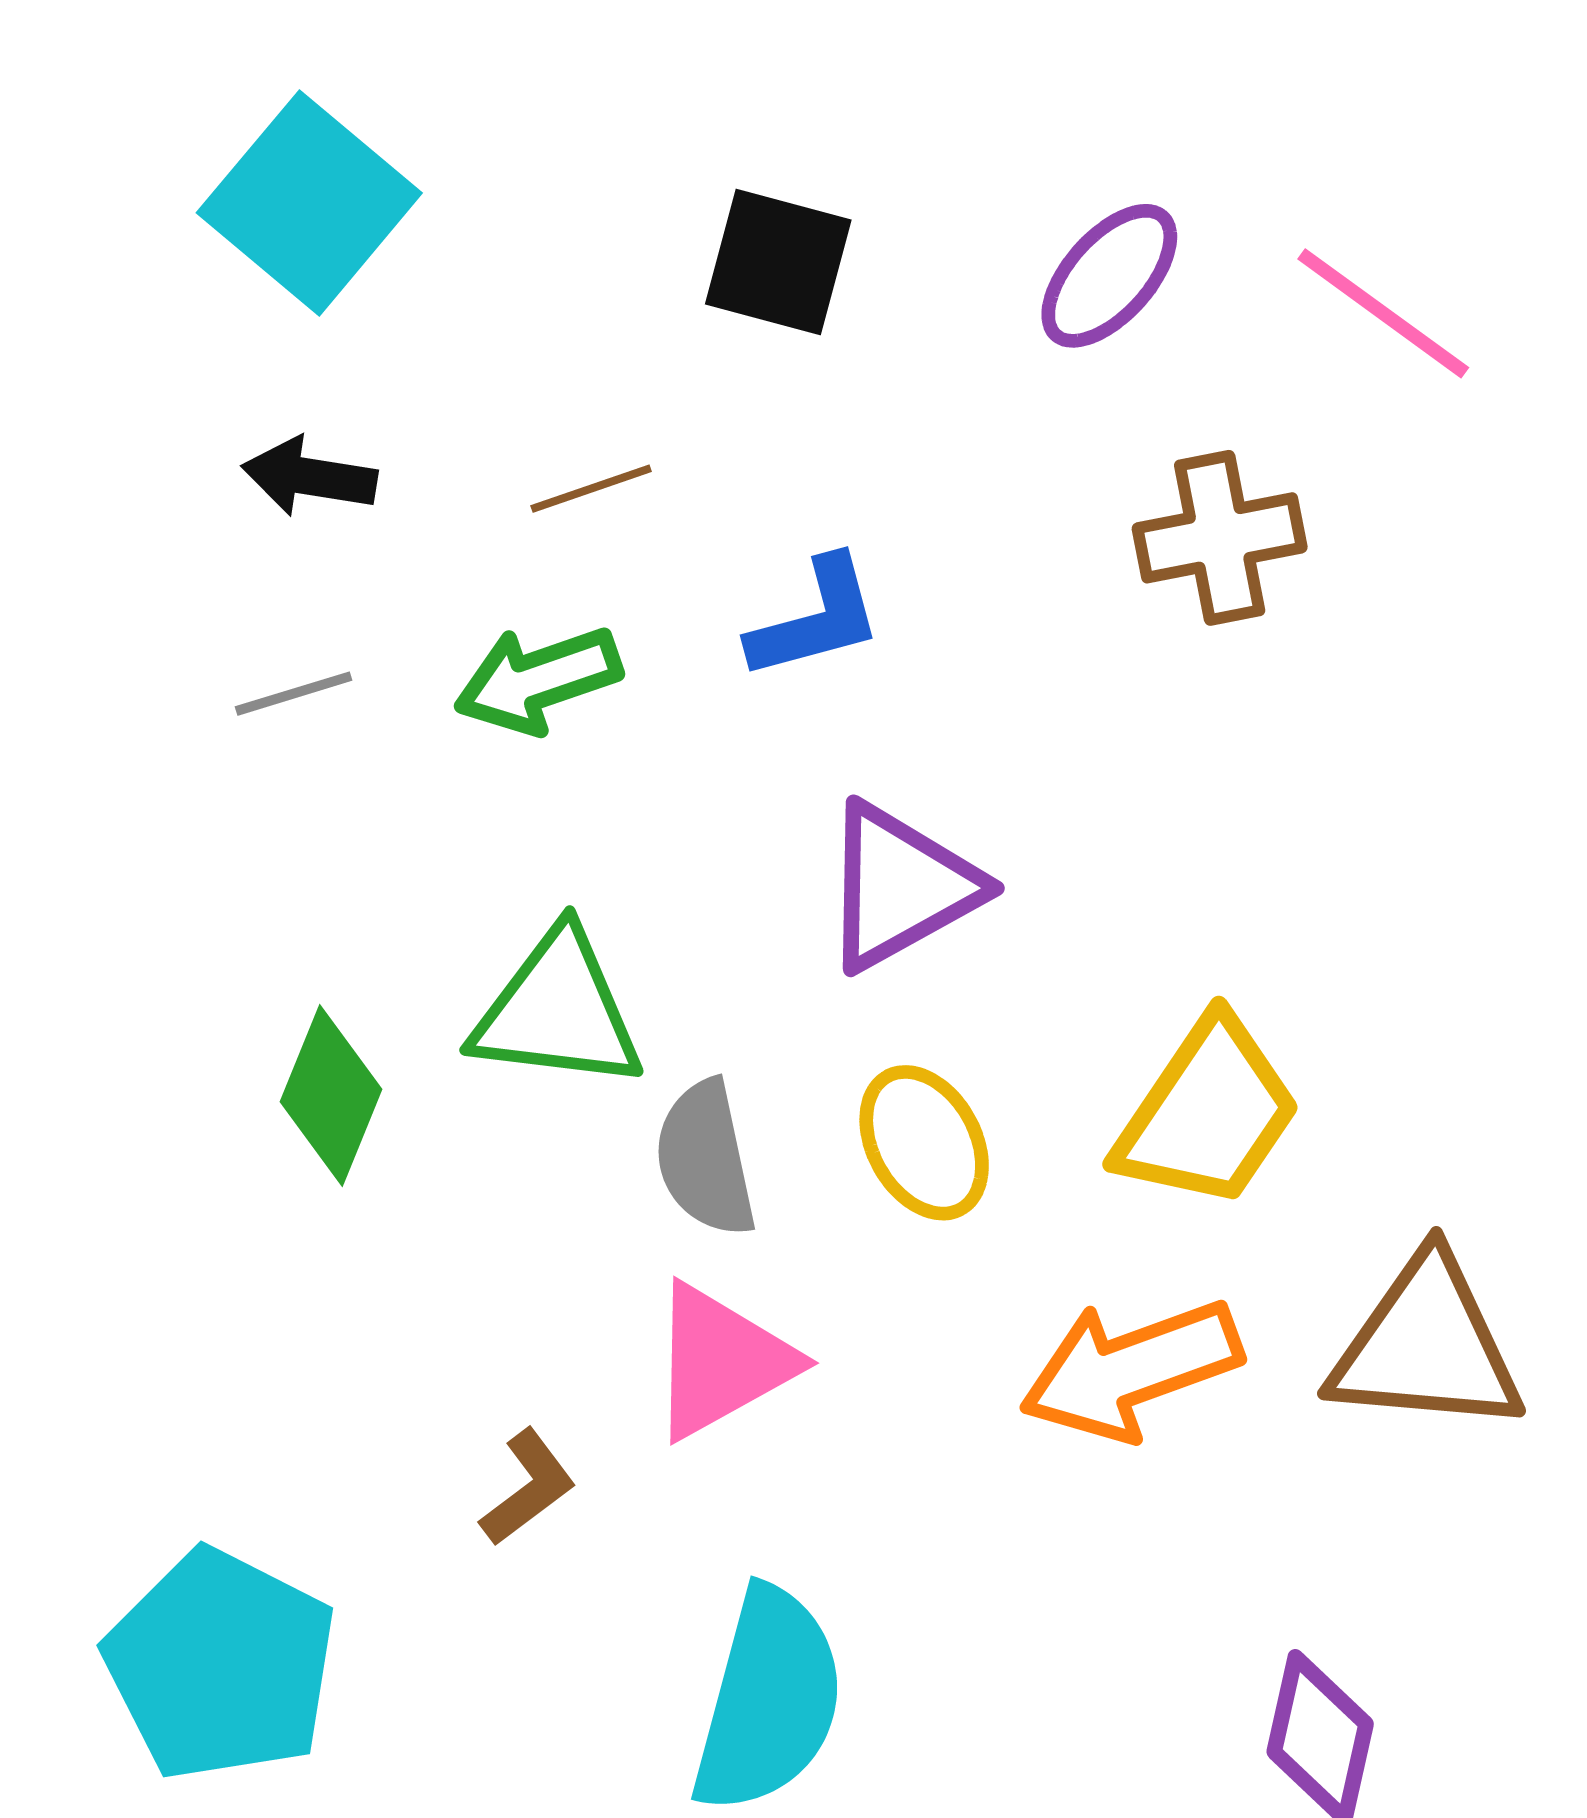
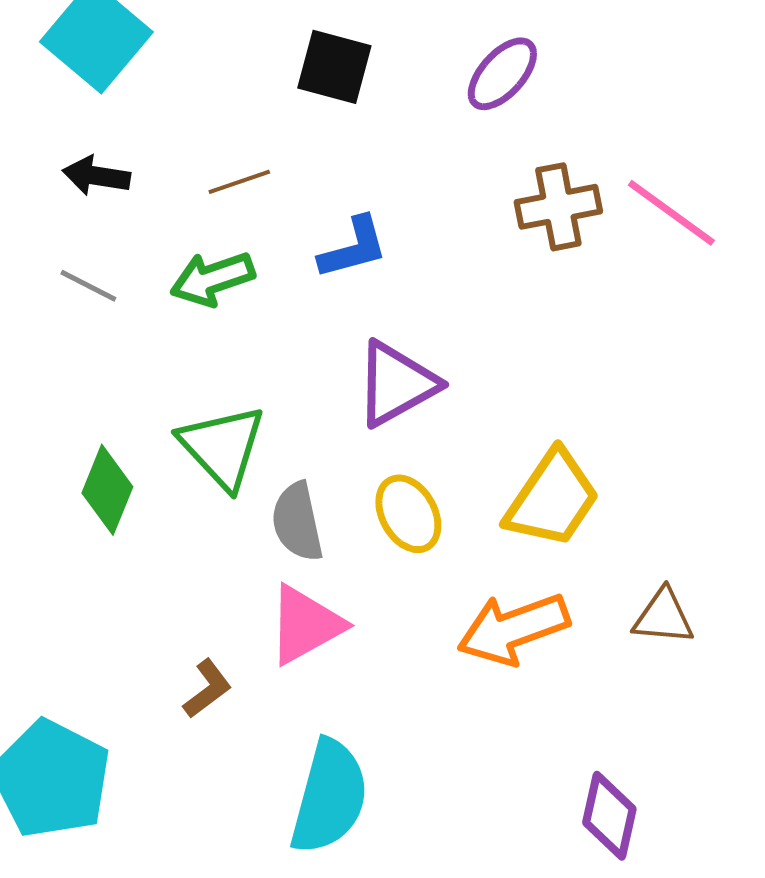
pink line: (1383, 313) -> (671, 213), moved
gray line: (294, 694) -> (88, 286), turned 44
green triangle: (558, 1011) -> (222, 447), turned 40
brown triangle: (1426, 1346) -> (663, 617), size x0.6

